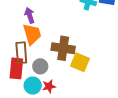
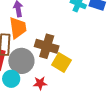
gray circle: (40, 66) -> (21, 61), size x1.6
red star: (49, 86) -> (40, 83), moved

